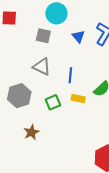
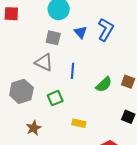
gray square: (43, 36) -> (53, 38), moved
yellow rectangle: (78, 99) -> (79, 123), moved

